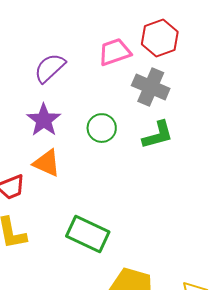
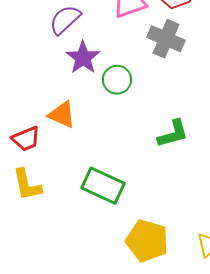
purple star: (44, 120) -> (83, 58), moved
green L-shape: (158, 135) -> (173, 134), moved

